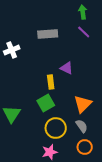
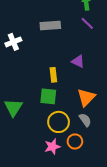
purple triangle: (67, 68) -> (78, 61), moved
green square: (46, 103) -> (48, 96), turned 36
orange circle: (85, 147) -> (75, 141), moved

